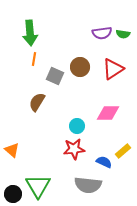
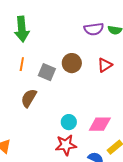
orange line: (34, 59) -> (22, 64), moved
red triangle: (113, 69) -> (105, 65), size x0.7
pink diamond: (108, 113) -> (100, 124), moved

